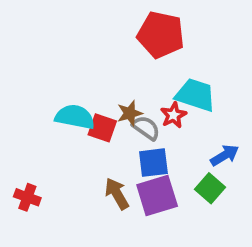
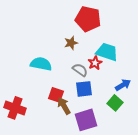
brown star: (130, 113) -> (71, 43), moved
red square: (102, 128) -> (56, 95), moved
purple square: (157, 195) -> (86, 120), moved
red cross: (27, 197) -> (15, 108), size x1.5

